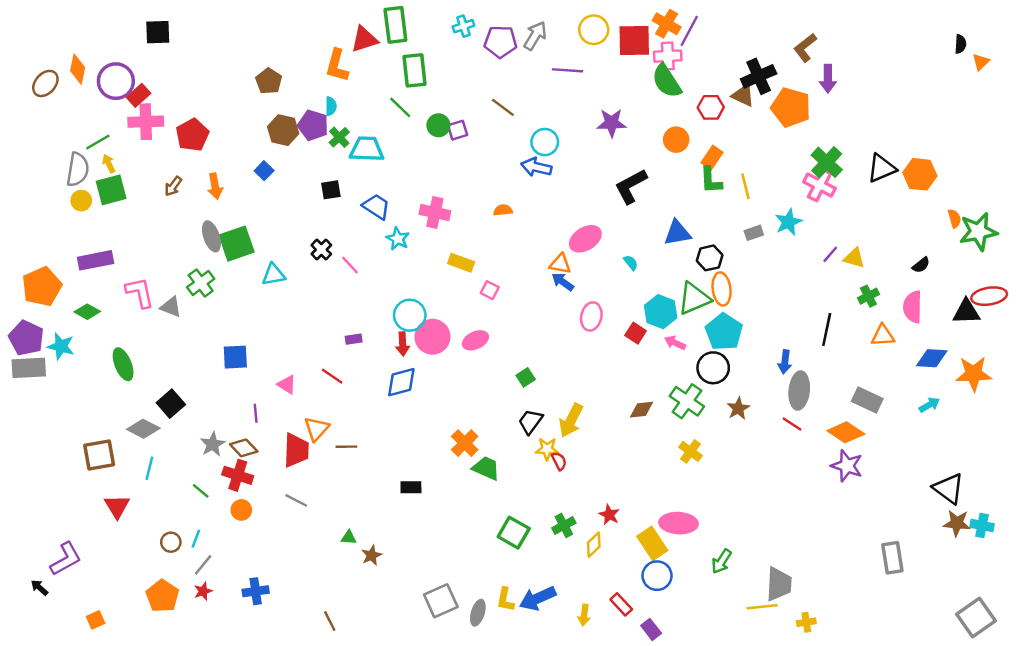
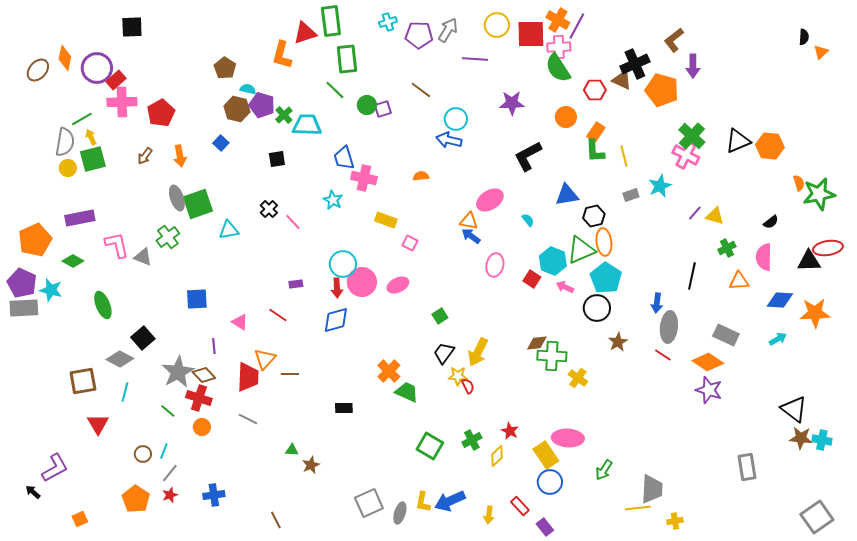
cyan semicircle: (331, 106) -> (248, 89), moved, turned -77
blue trapezoid: (376, 207) -> (344, 158), moved, turned -140
green cross: (687, 401) -> (552, 356), moved, turned -32
gray star: (213, 444) -> (178, 372), size x1.5

